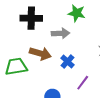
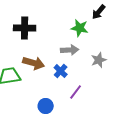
green star: (77, 13) -> (80, 28), moved
gray arrow: (60, 33) -> (70, 50), moved

